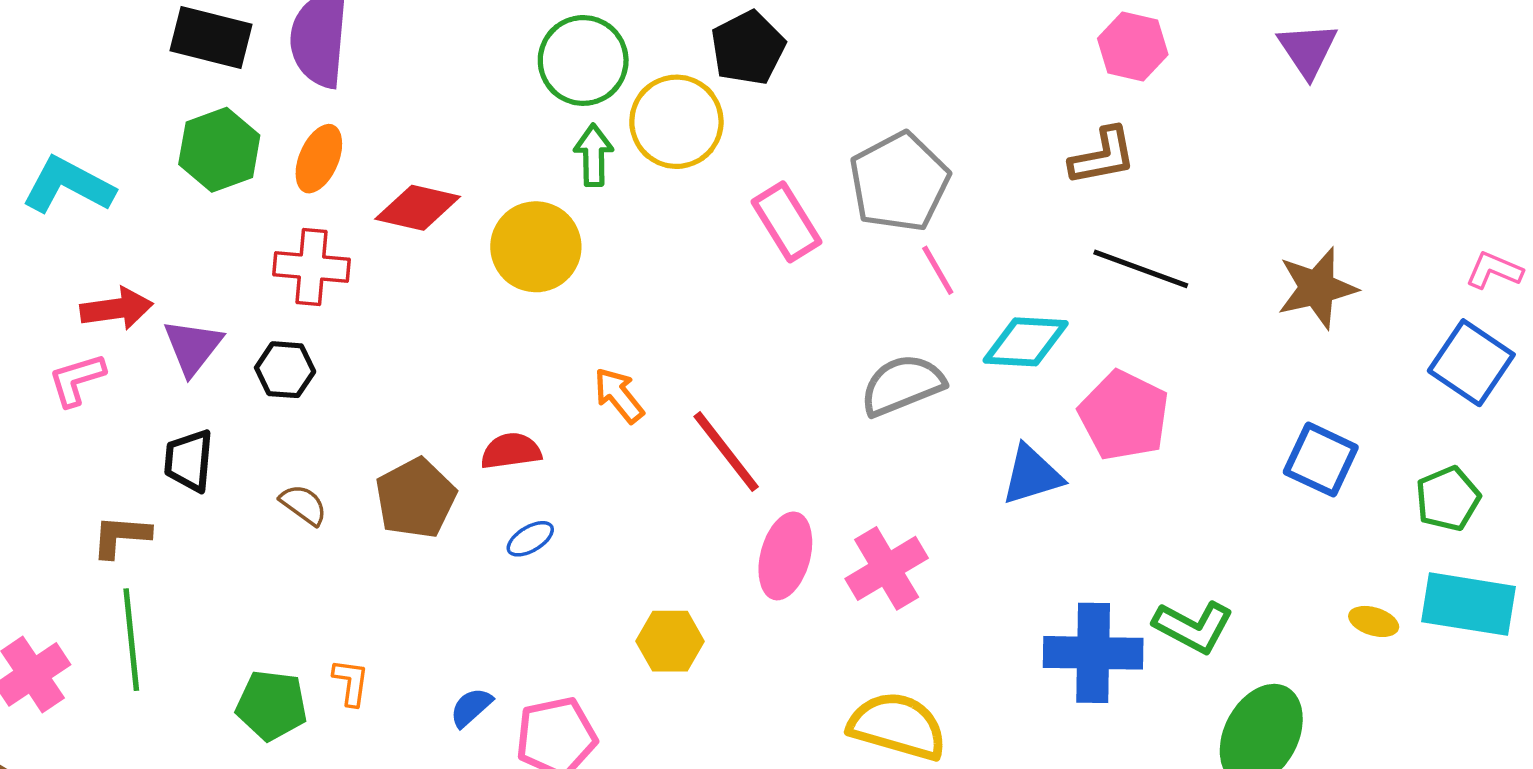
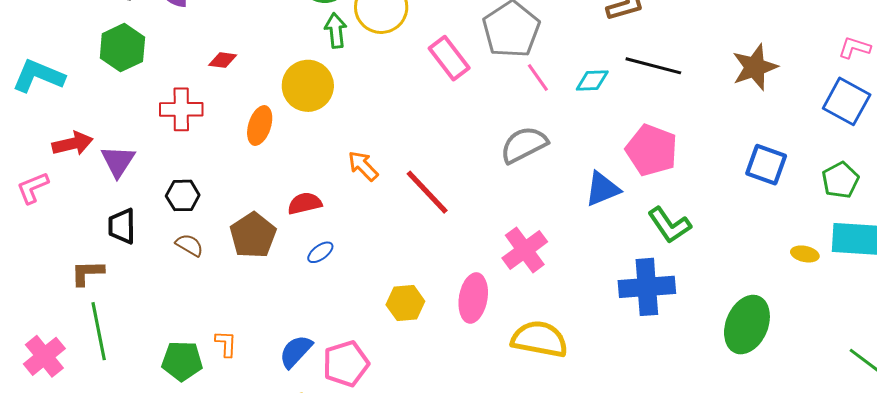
orange ellipse: (319, 159) -> (260, 125), moved
red diamond: (418, 208) -> (223, 60), moved, size x0.6
cyan diamond: (1026, 342) -> (592, 80), moved, size x0.7
black hexagon: (285, 370) -> (183, 195), moved
pink L-shape: (77, 380) -> (33, 188), moved
pink ellipse: (785, 556) -> (473, 298), moved
green L-shape: (1193, 627) -> (669, 225), moved, turned 33
blue semicircle: (471, 707) -> (296, 351), size x1.4

